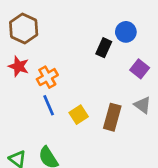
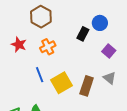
brown hexagon: (24, 28) -> (41, 17), moved
orange cross: (47, 77) -> (48, 47), moved
yellow square: (79, 115) -> (62, 83), size x1.5

